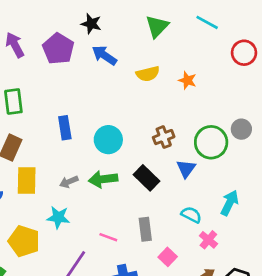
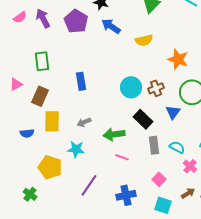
orange star: (187, 80) -> (178, 59), moved, size x1.5
cyan circle: (108, 140) -> (131, 87), moved
green arrow: (103, 179) -> (114, 134), moved
gray rectangle: (145, 229) -> (154, 145), moved
pink line: (108, 237) -> (122, 157), moved

